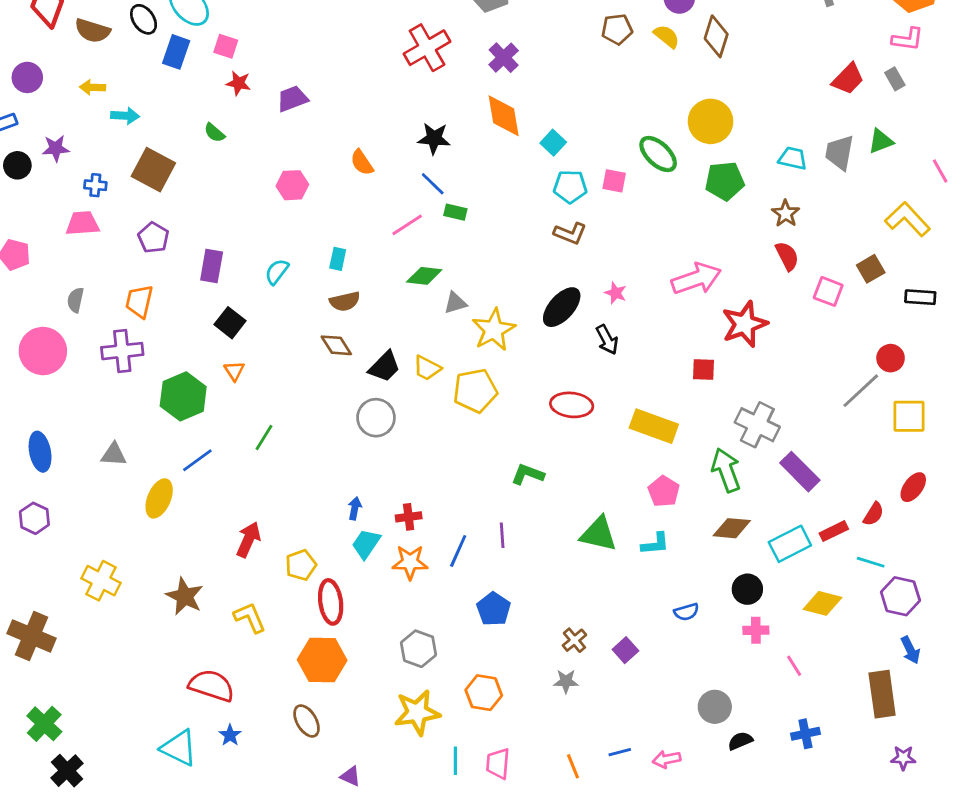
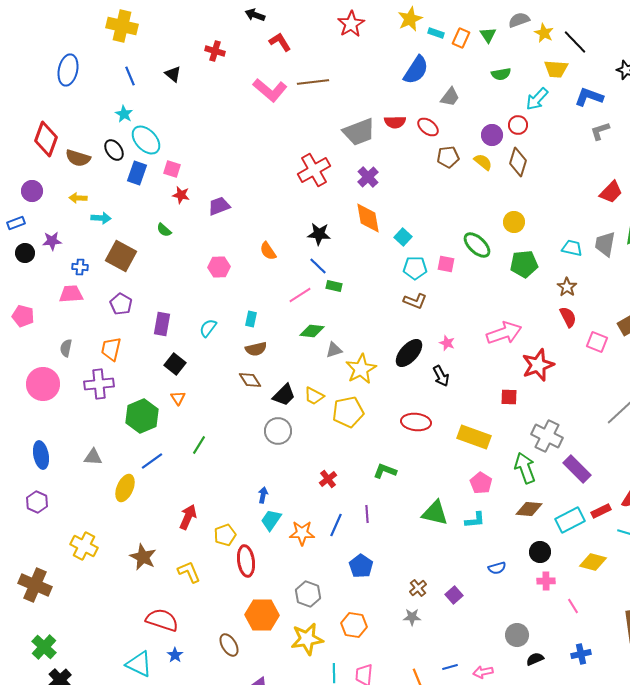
yellow circle: (711, 121) -> (514, 222), size x0.7
red cross: (409, 517) -> (328, 479), moved, turned -30
orange hexagon: (322, 660) -> (262, 615), moved

